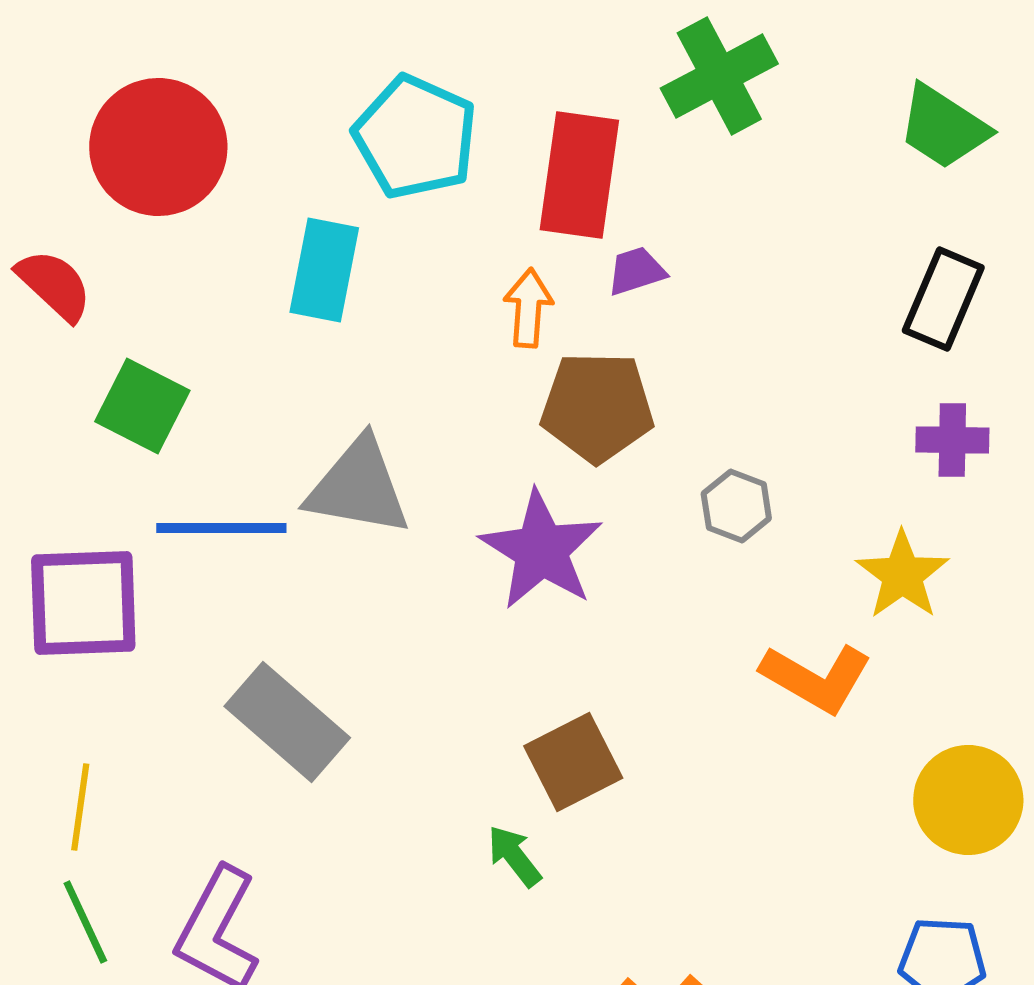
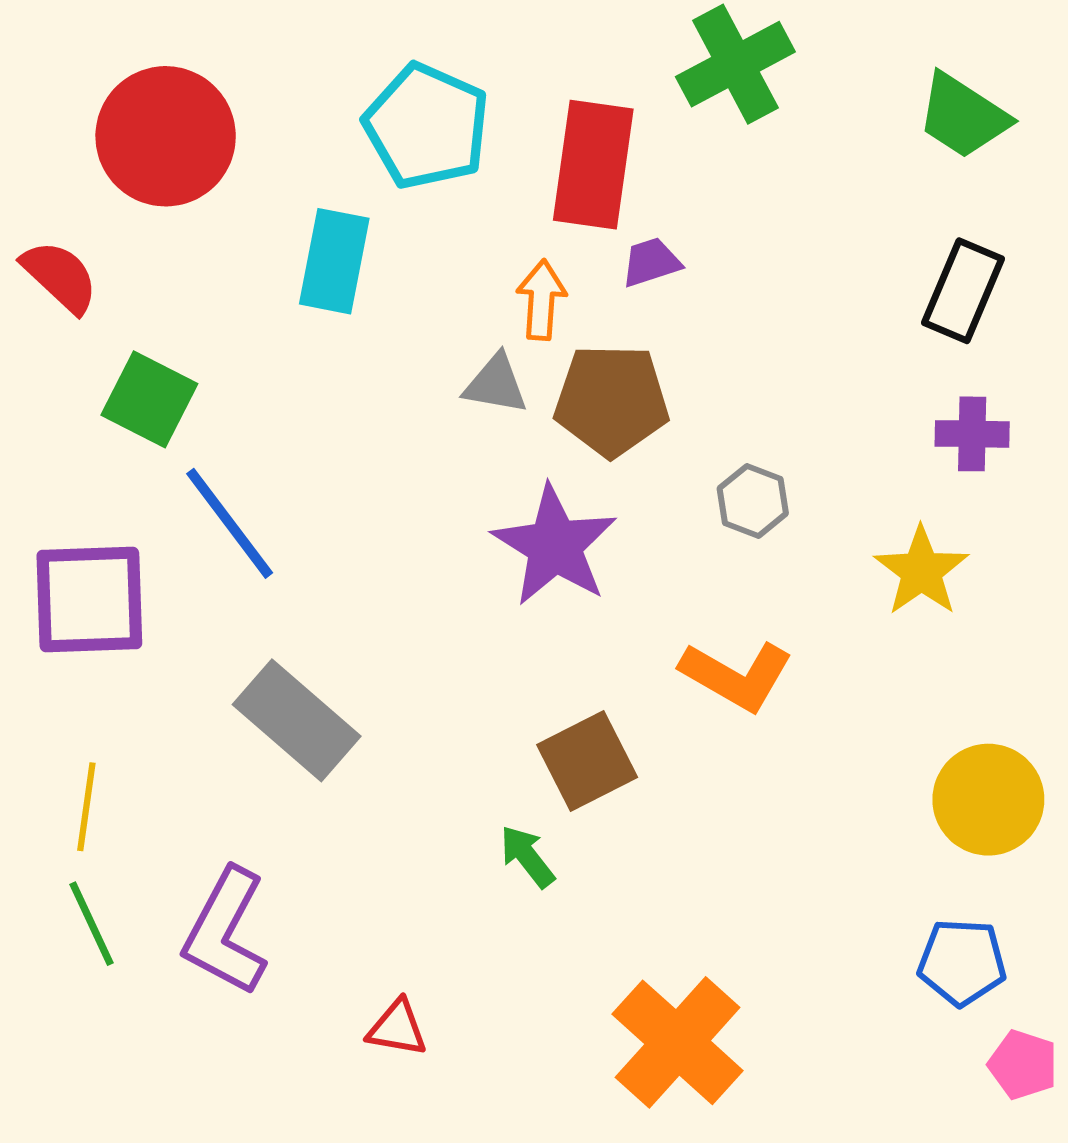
gray triangle: (358, 487) -> (496, 384), moved, size x0.6
blue line: (221, 528) -> (230, 523), turned 53
orange L-shape: (816, 678) -> (736, 676), moved

